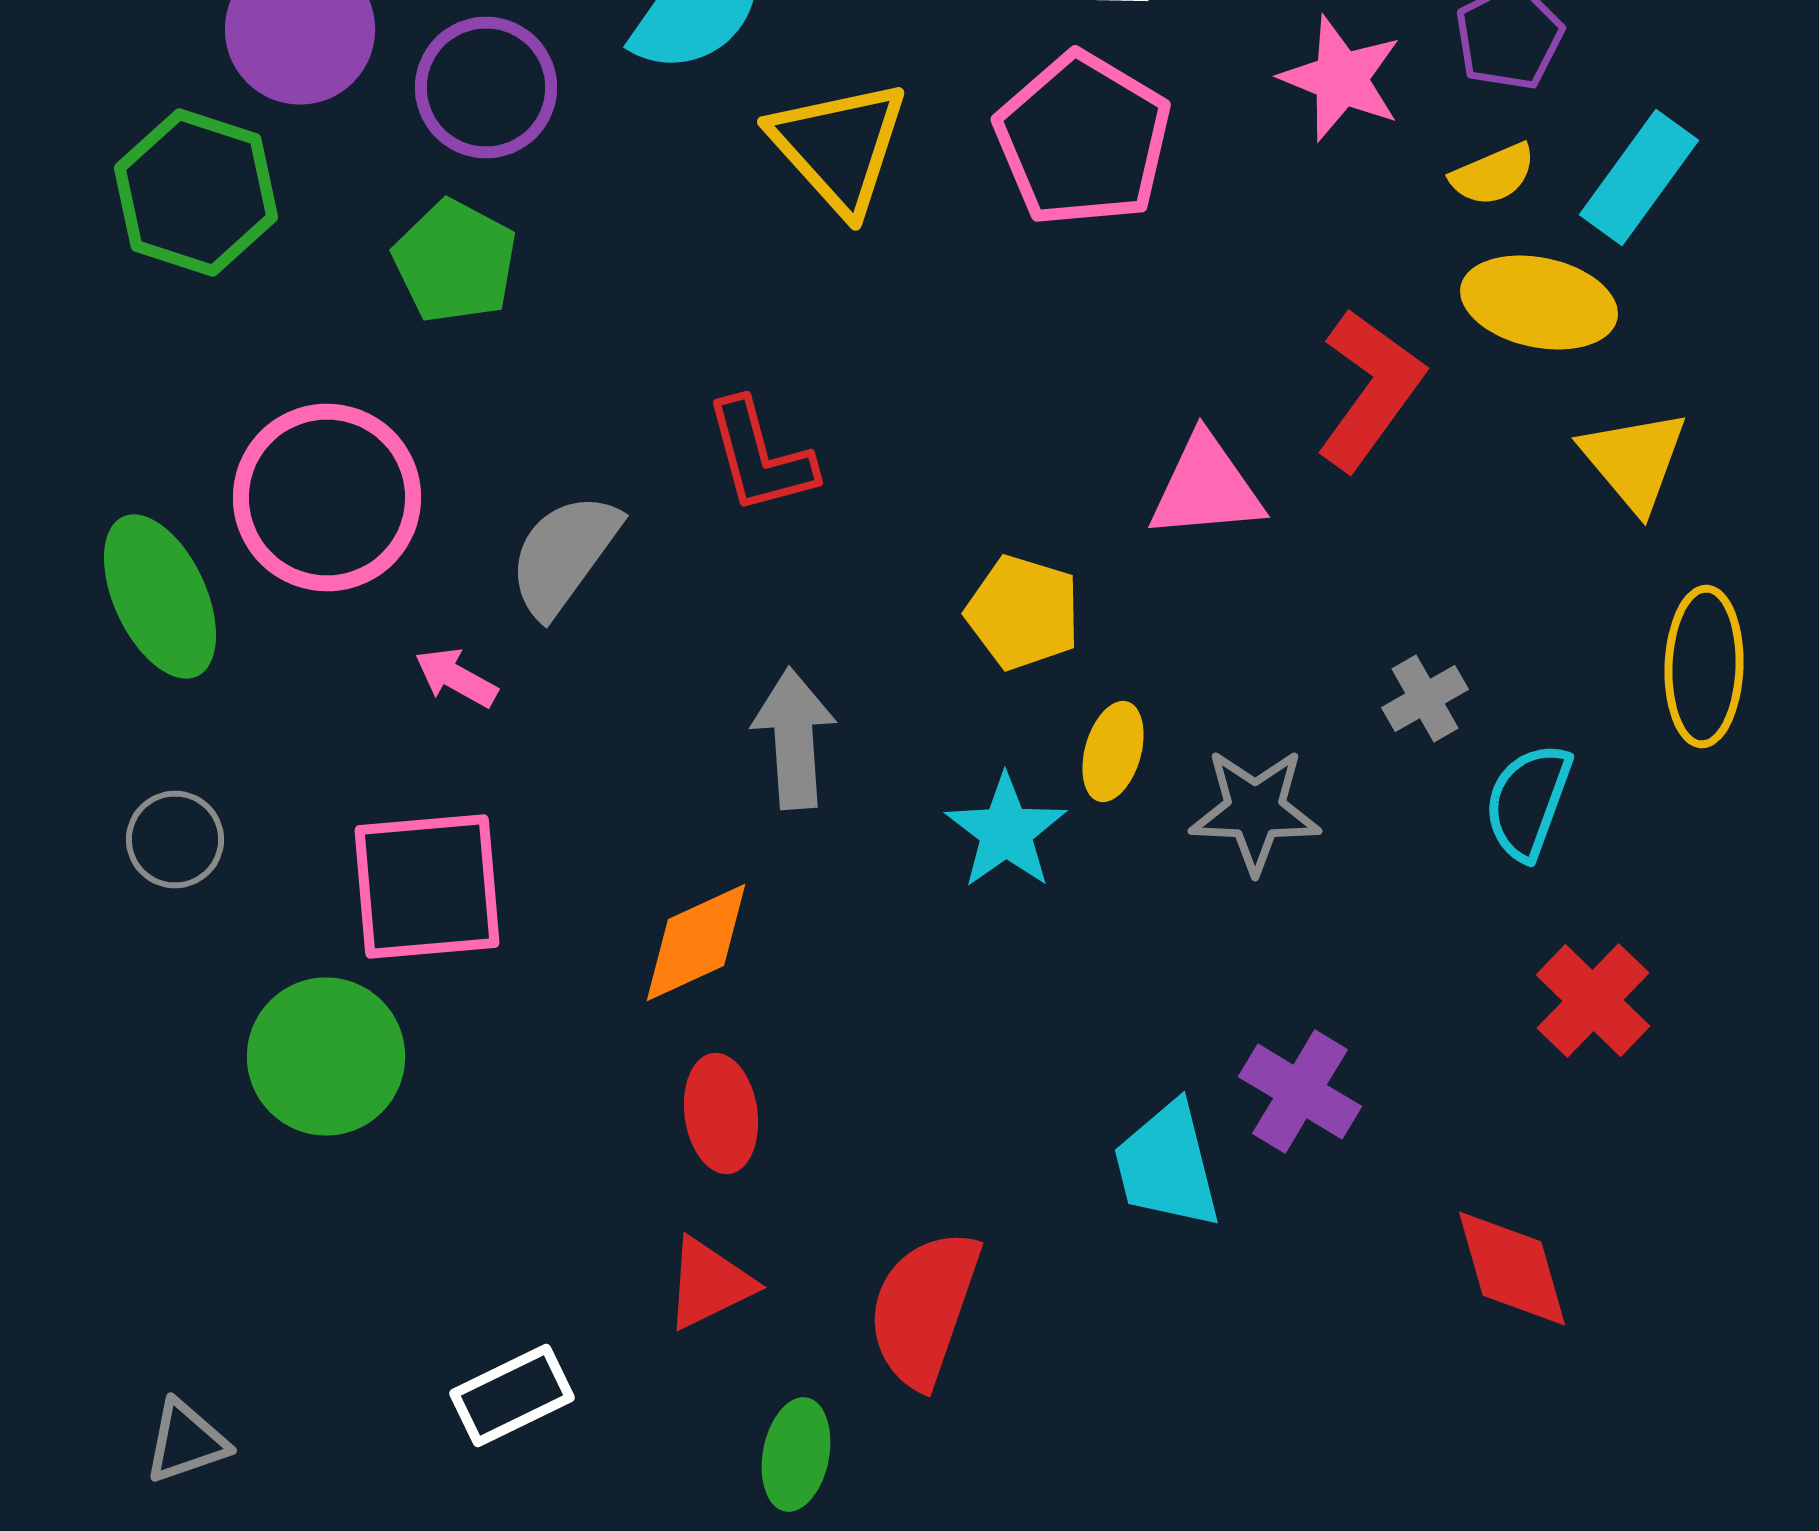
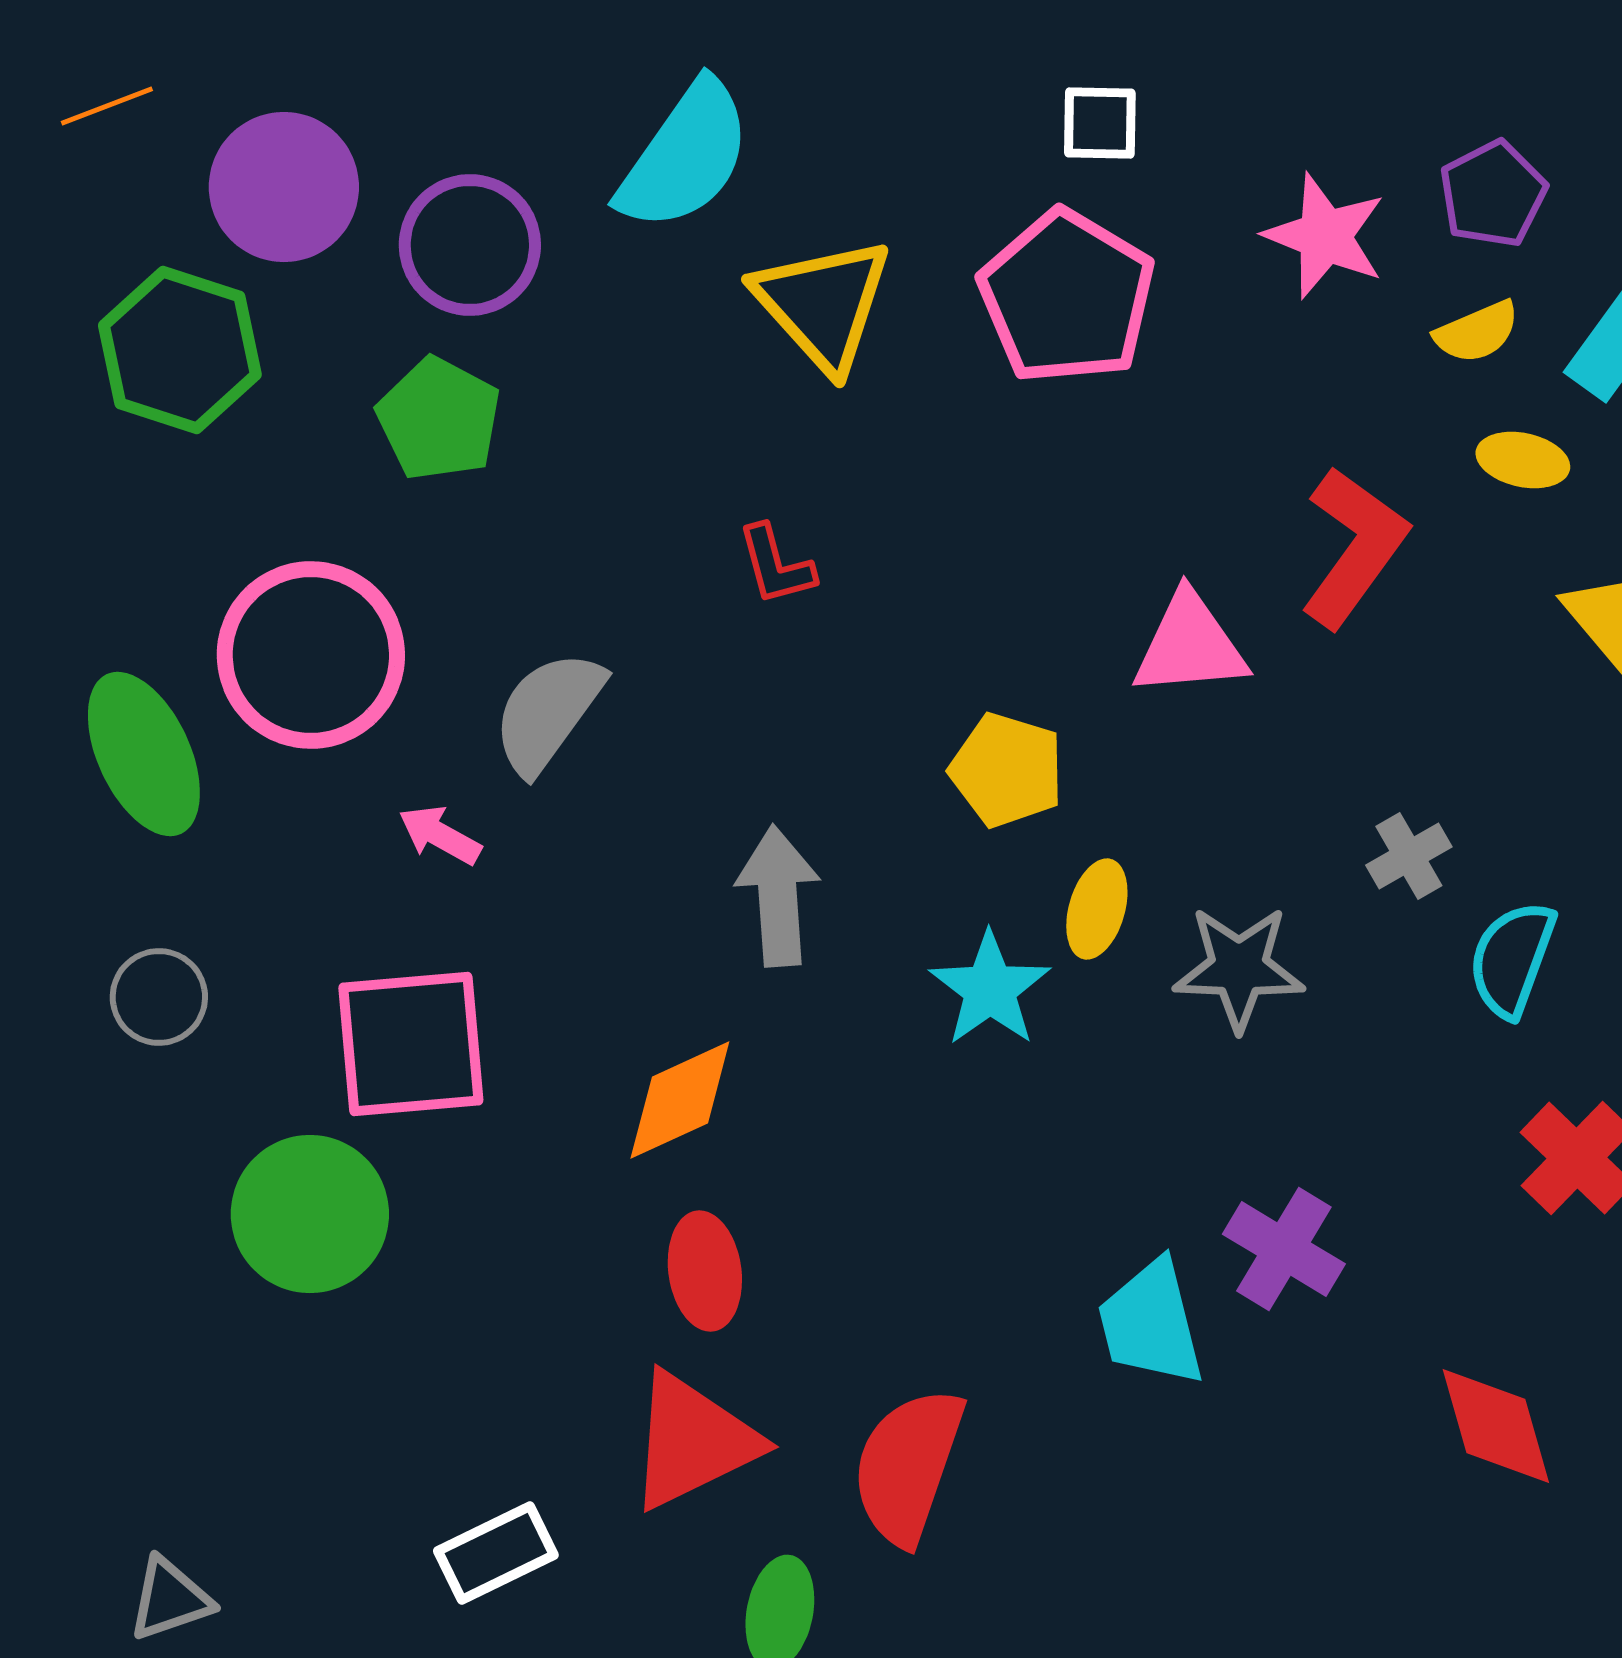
yellow ellipse: (1539, 302) -> (1523, 460), size x0.6
red L-shape: (760, 456) -> (776, 565), moved, size x0.7
red triangle: (709, 1284) -> (693, 1441), size x1.5

